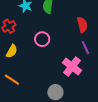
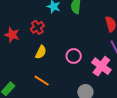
pink circle: (42, 39) -> (74, 56), moved

